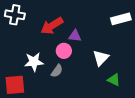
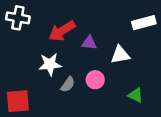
pink circle: (64, 51) -> (95, 80), moved
white triangle: (101, 58) -> (120, 55), moved, turned 36
white star: (34, 62) -> (50, 64), moved

